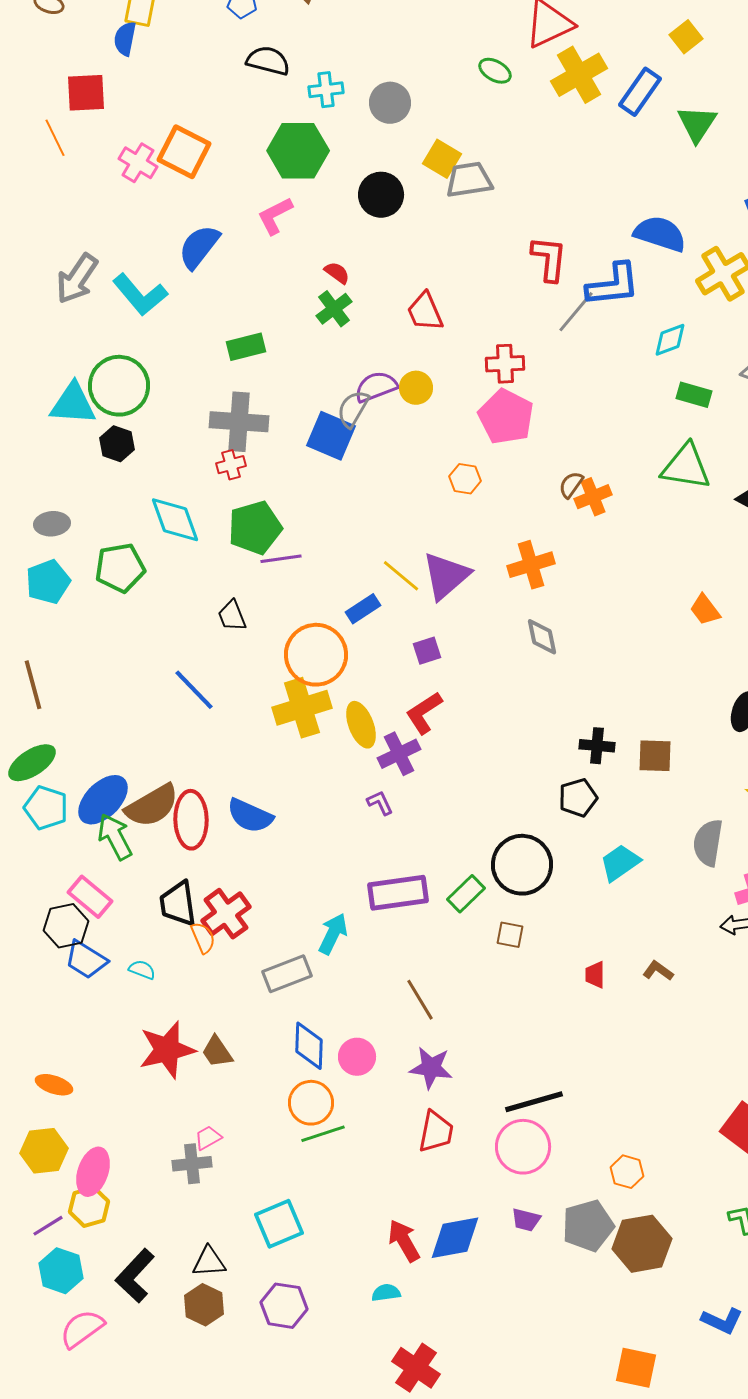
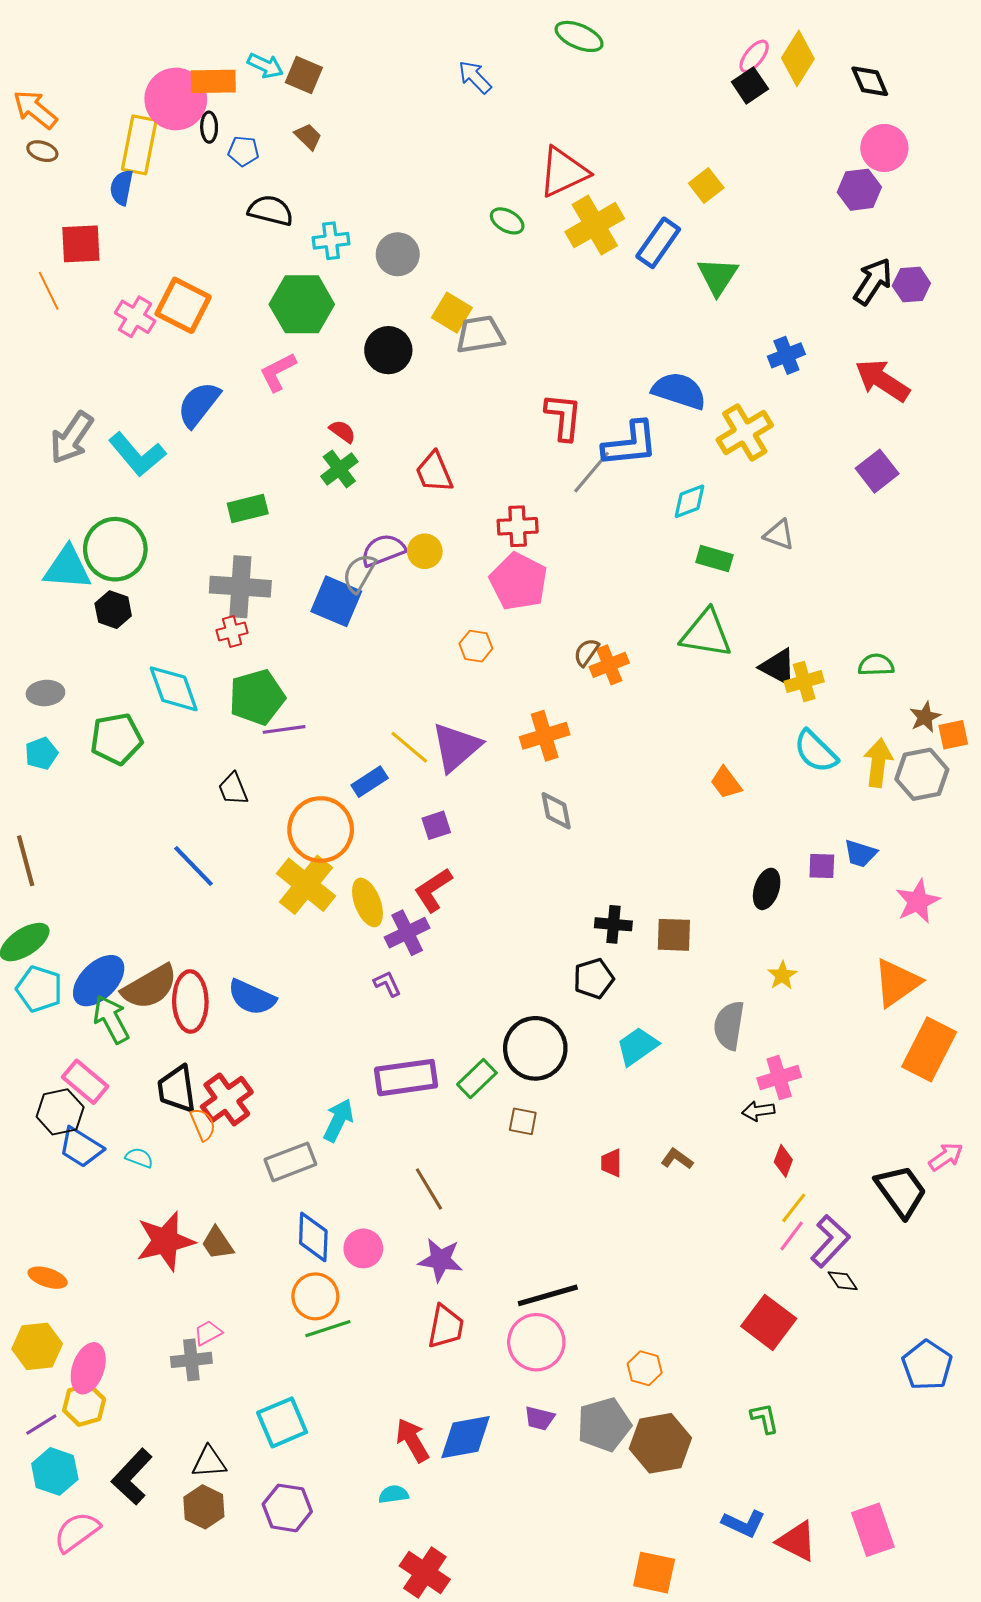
cyan pentagon: (48, 582) -> (41, 753), size x0.7
yellow cross: (302, 708) -> (306, 885), turned -34

